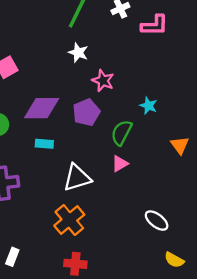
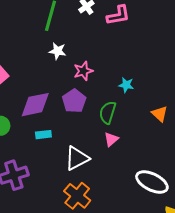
pink star: (103, 81) -> (83, 71), turned -30
white ellipse: (157, 221) -> (152, 182), size x1.5

